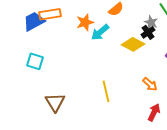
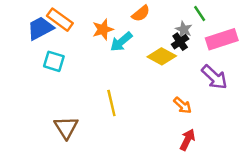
orange rectangle: (50, 14) -> (60, 20), turned 45
cyan square: (35, 61) -> (54, 61), moved
yellow line: (106, 91) -> (111, 103), moved

